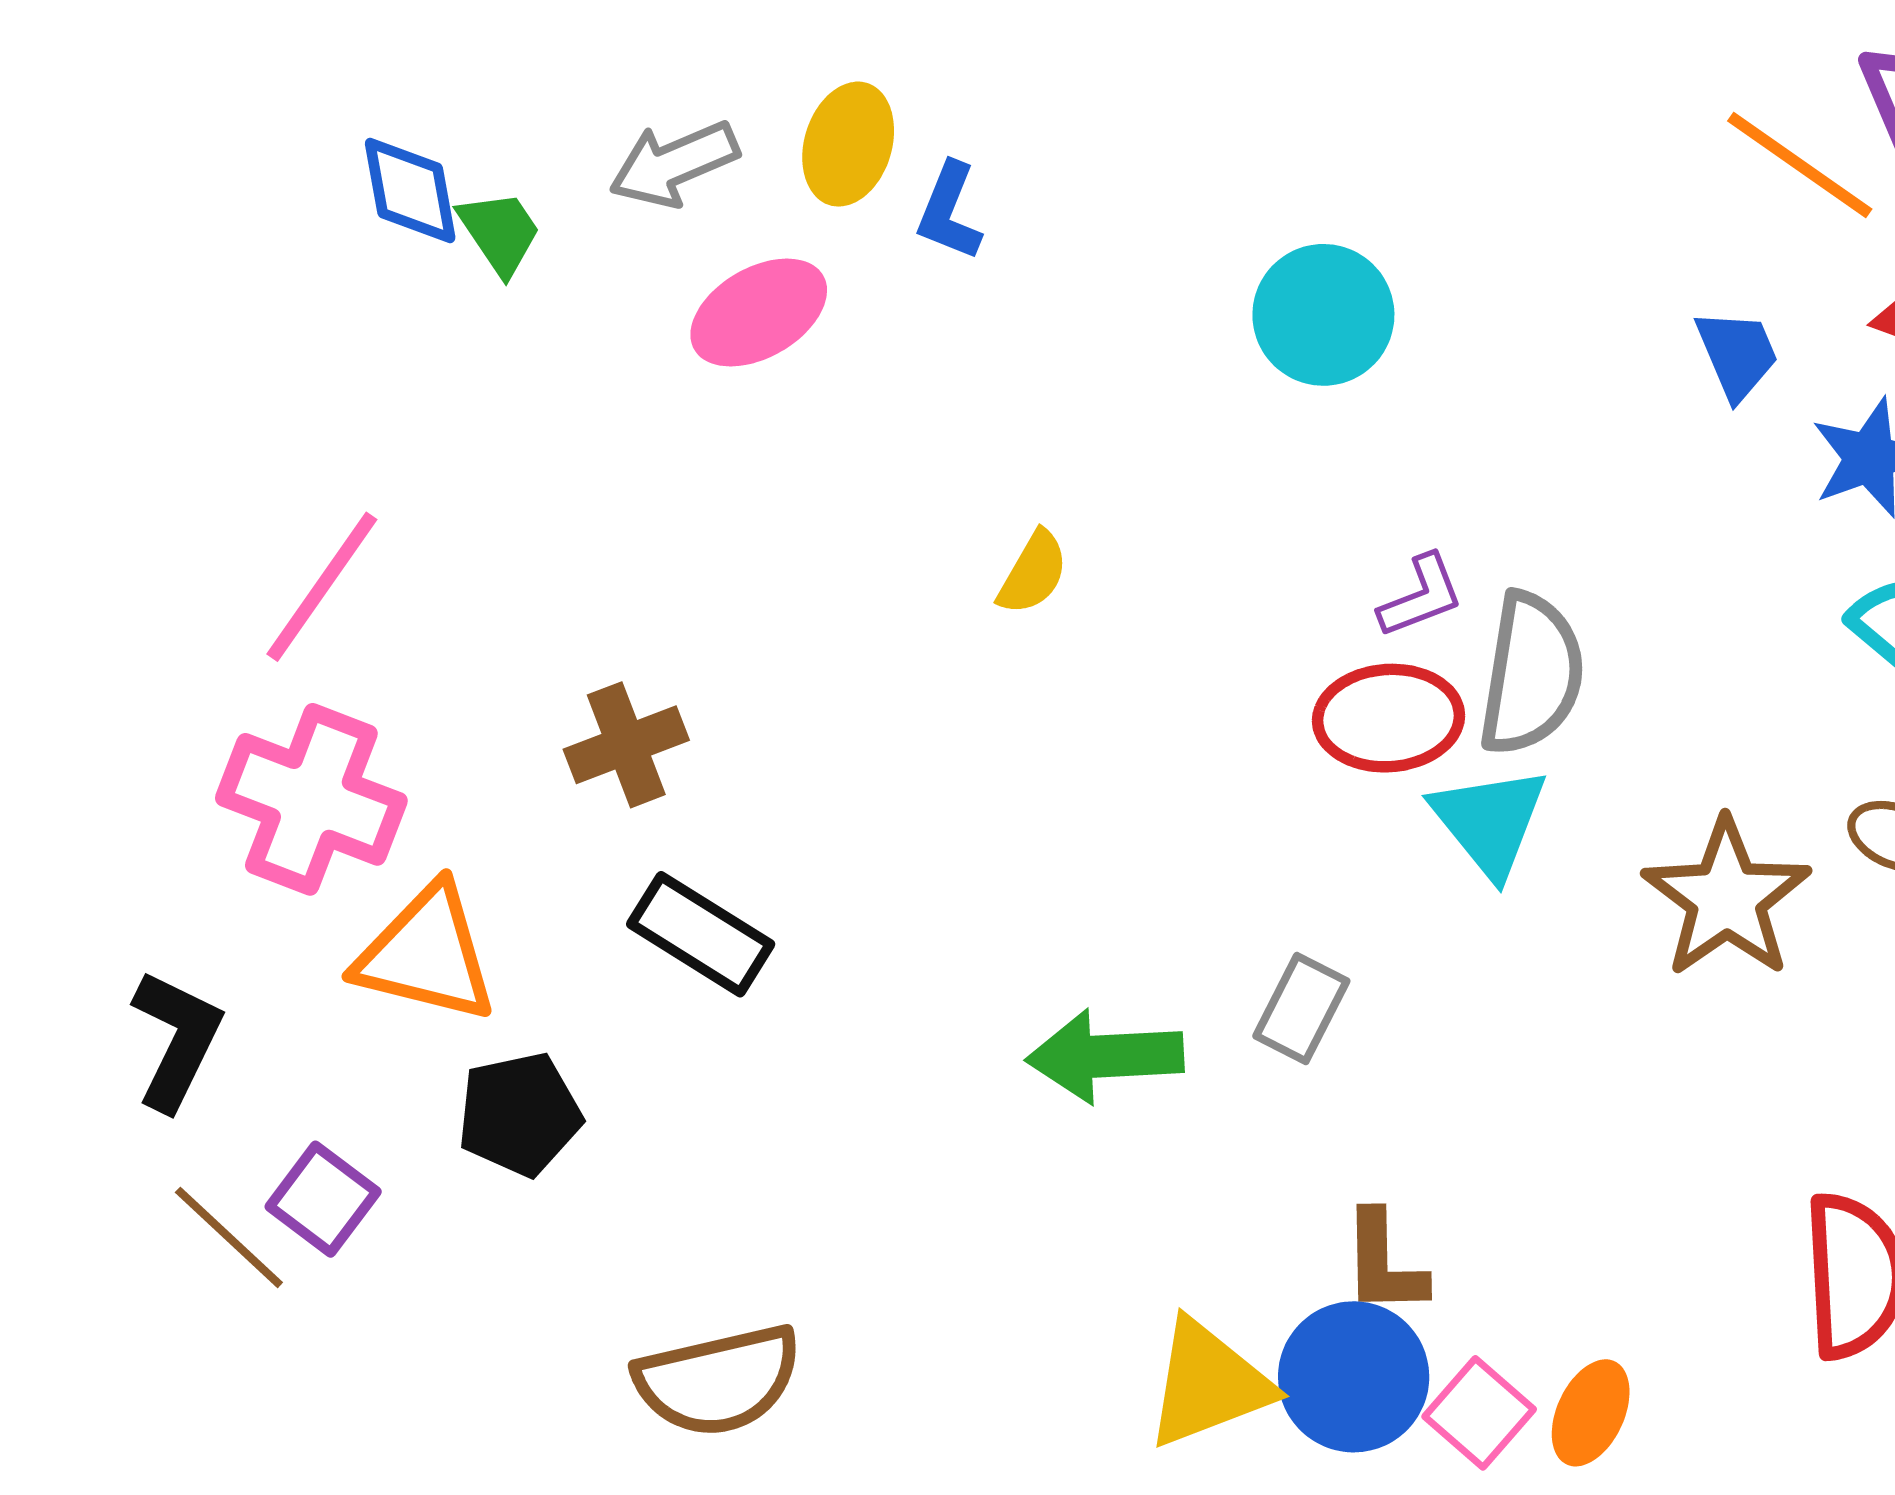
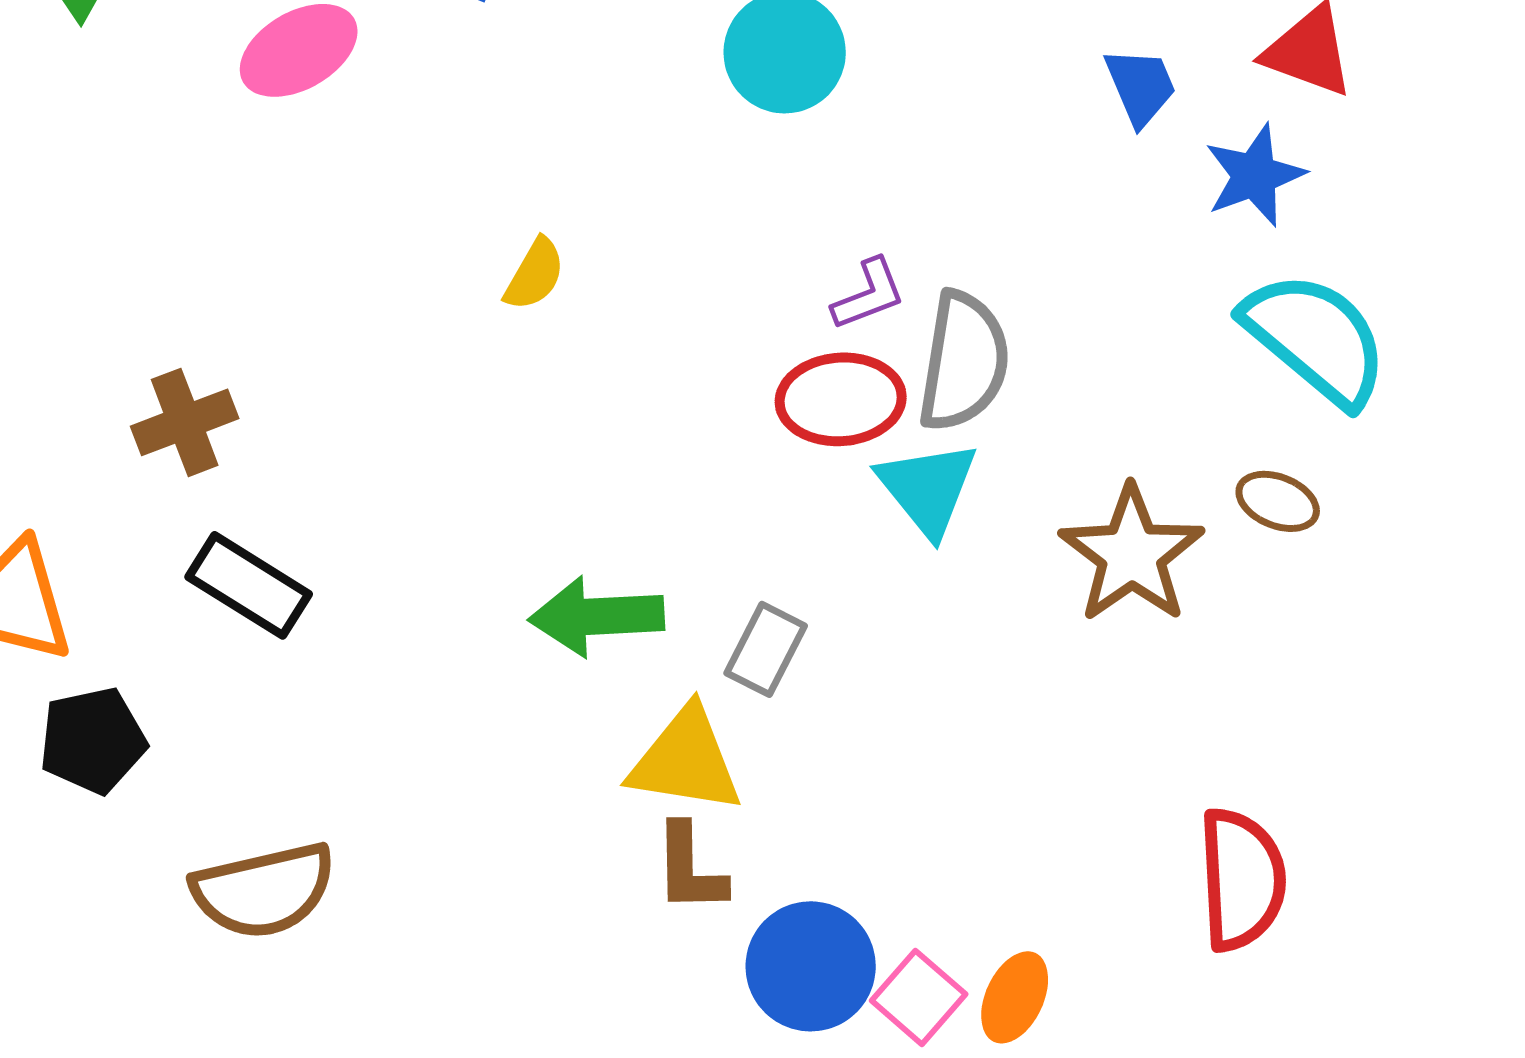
green arrow: (1105, 1056) -> (597, 616), moved
brown L-shape: (1384, 1263) -> (690, 868), moved
brown semicircle: (718, 1380) -> (264, 890), moved
yellow triangle: (1208, 1384) -> (686, 760), moved, turned 30

